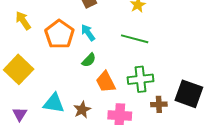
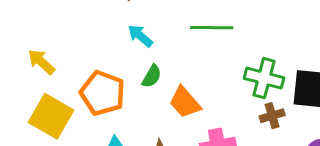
yellow arrow: (23, 21) -> (41, 62), moved
orange pentagon: (59, 34) -> (103, 93), moved
green cross: (140, 79) -> (264, 78), moved, turned 35

